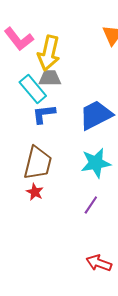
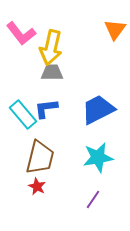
cyan rectangle: (33, 89) -> (23, 114), moved

